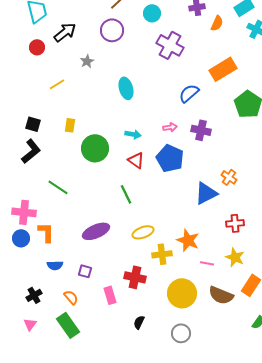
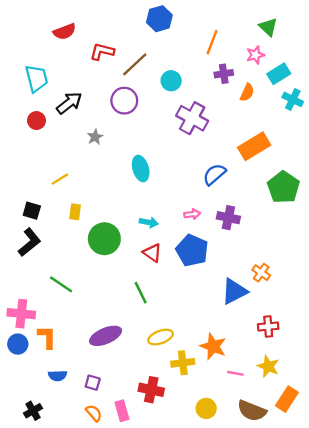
yellow line: (57, 84) -> (60, 179), moved
yellow circle: (182, 293) -> (206, 408), size x0.6
orange semicircle: (71, 297) -> (94, 413), moved

